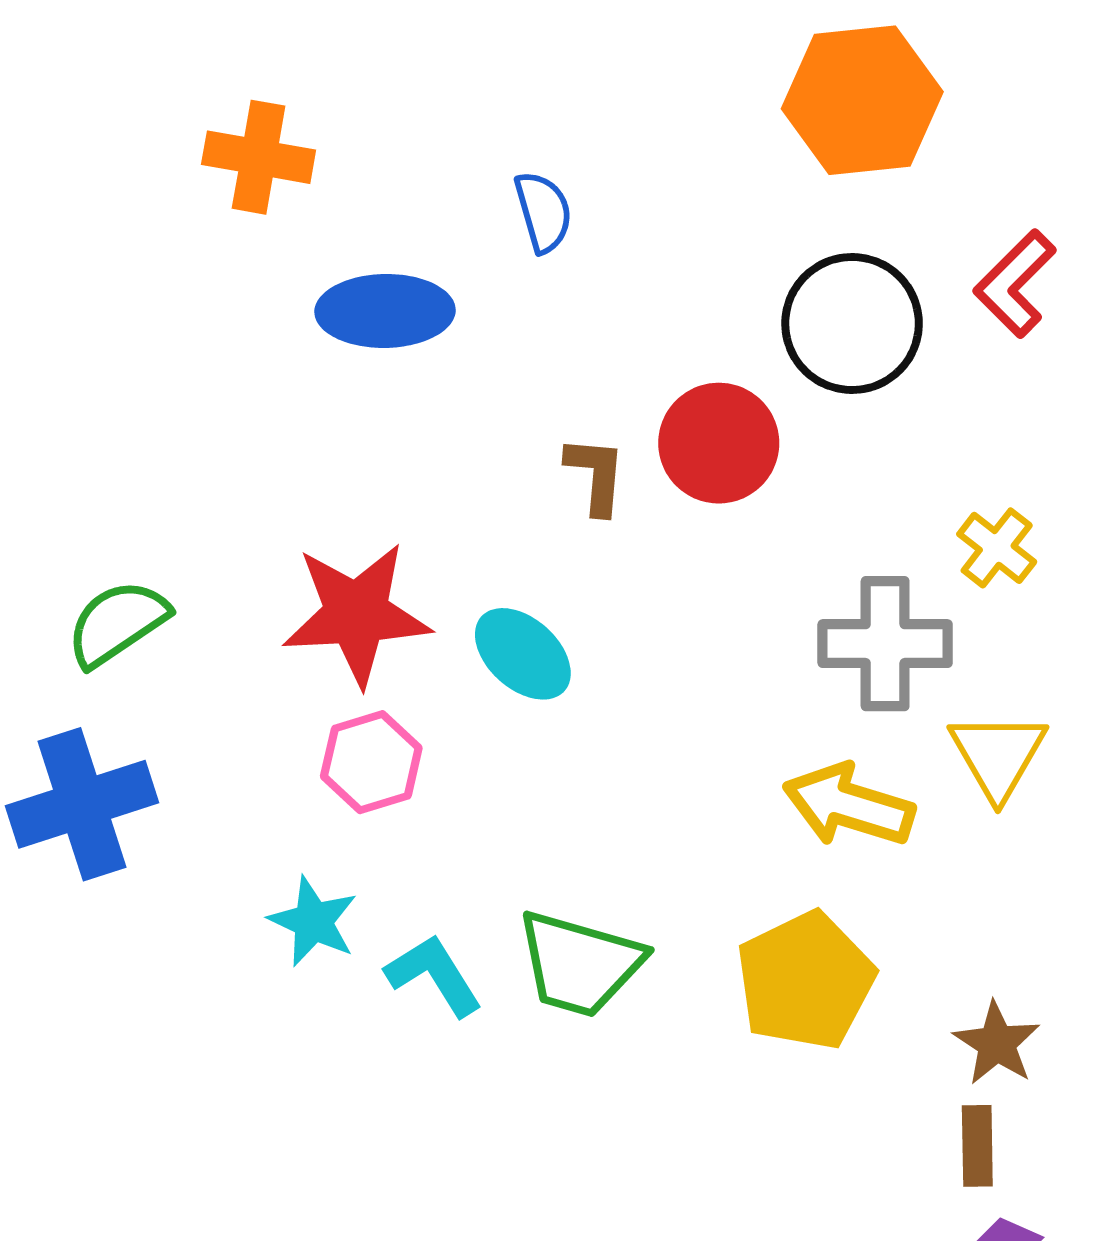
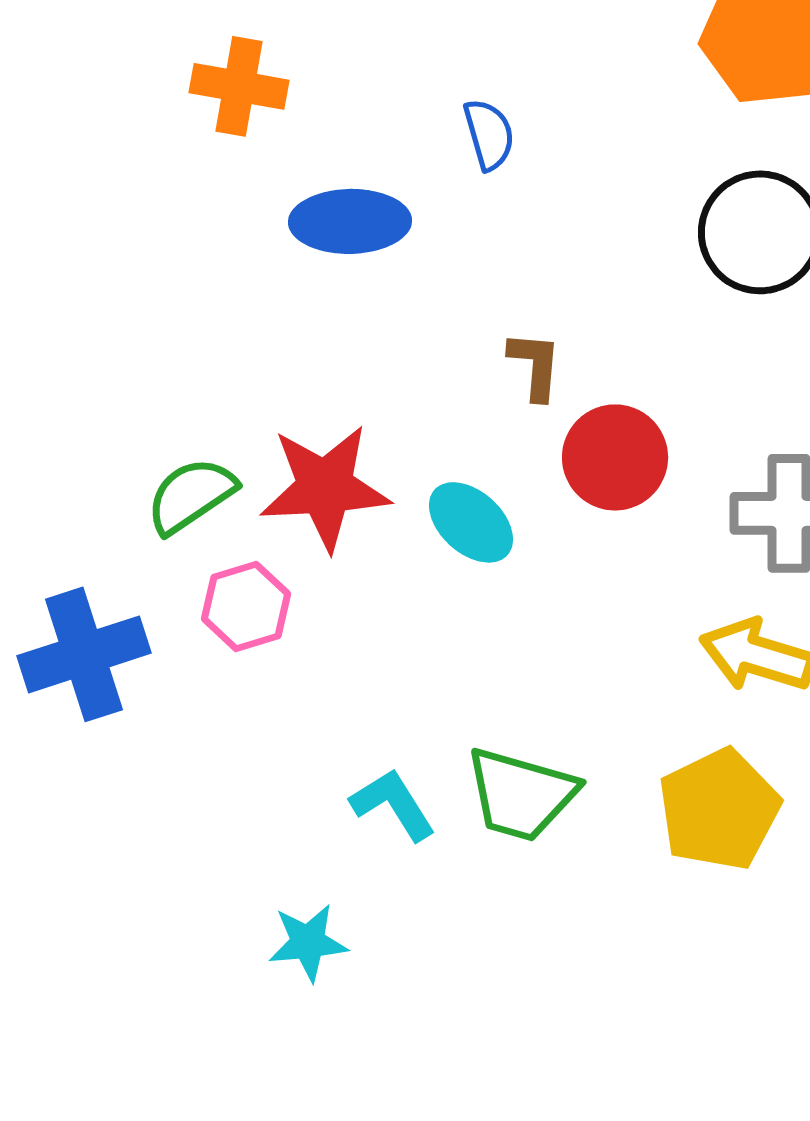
red circle: (719, 443) -> (615, 457), moved
green semicircle: (117, 623) -> (191, 495), moved
pink hexagon: (371, 762) -> (246, 606), moved
cyan star: (313, 922) -> (308, 942), moved, turned -30

